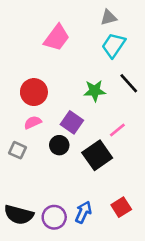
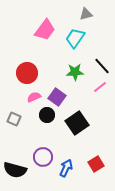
cyan trapezoid: (114, 45) -> (75, 38), moved
pink semicircle: (33, 122) -> (34, 97), moved
pink line: (117, 130) -> (100, 87), moved
purple circle: (54, 217) -> (43, 157), moved

